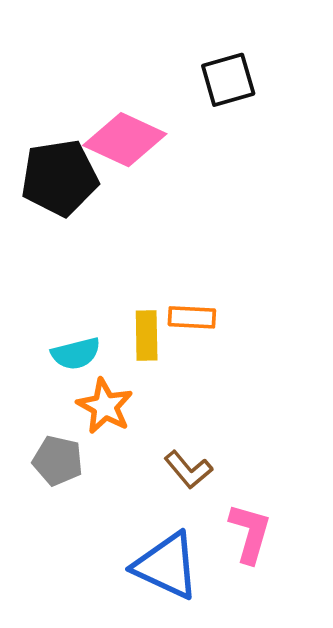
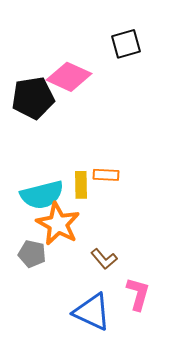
cyan semicircle: (76, 354) -> (42, 195), size x1.6
orange star: (105, 406) -> (58, 224), size x1.4

